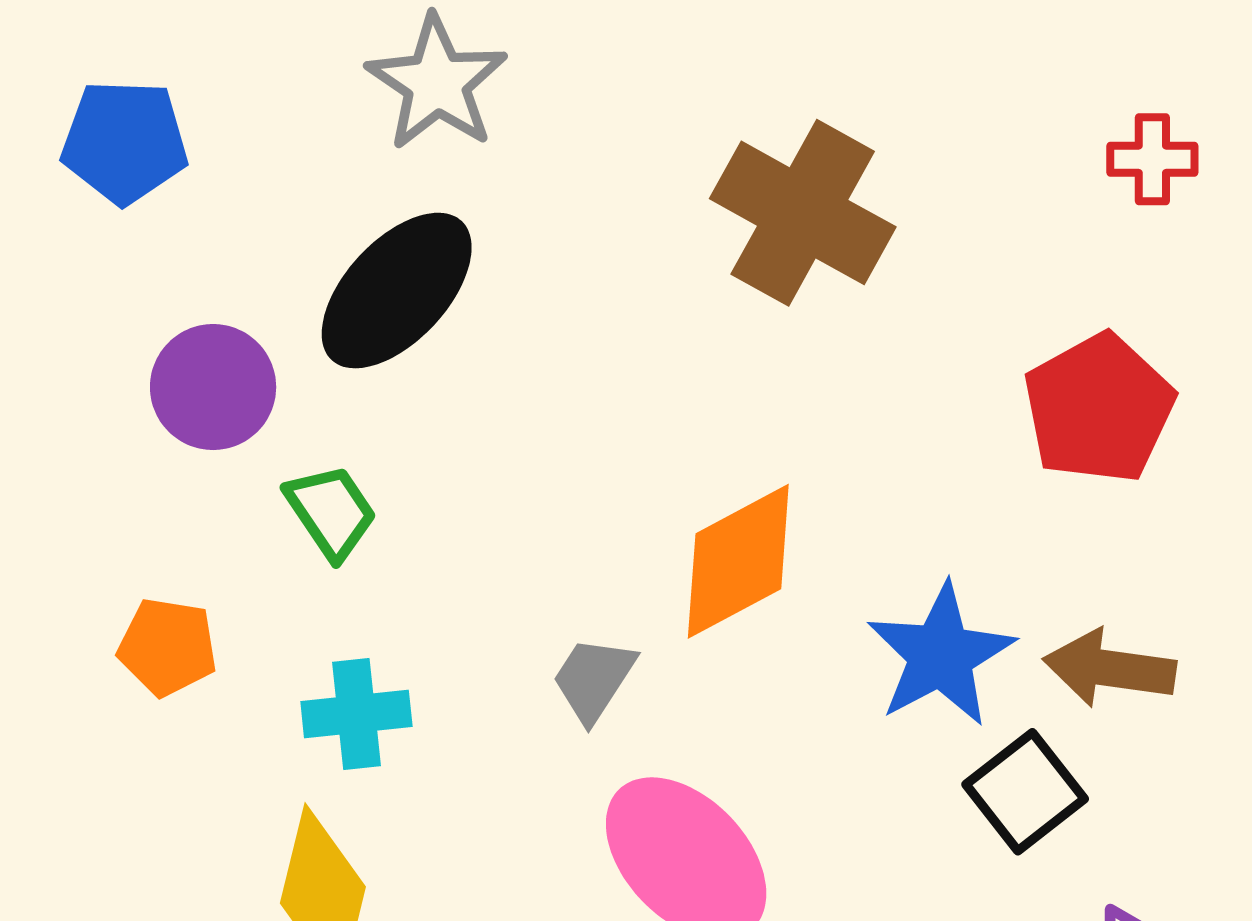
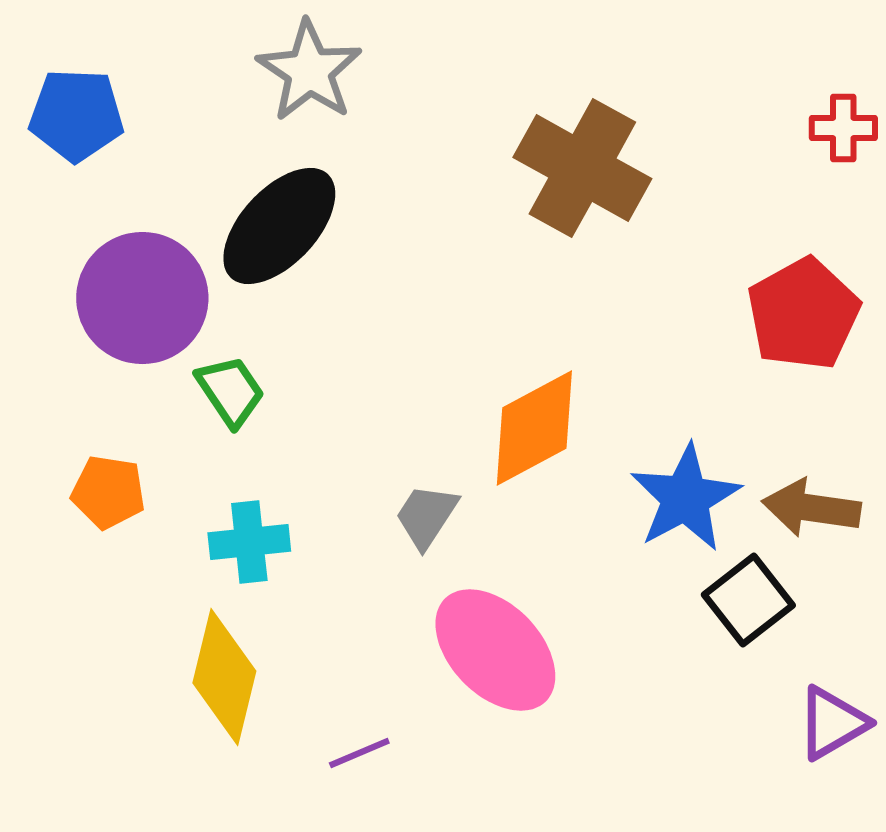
purple circle: (213, 387) -> (142, 298), size x1.4

